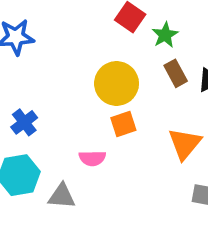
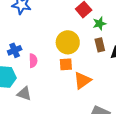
orange triangle: (185, 144) -> (82, 80), moved
pink semicircle: (92, 158) -> (33, 61), moved, turned -104

